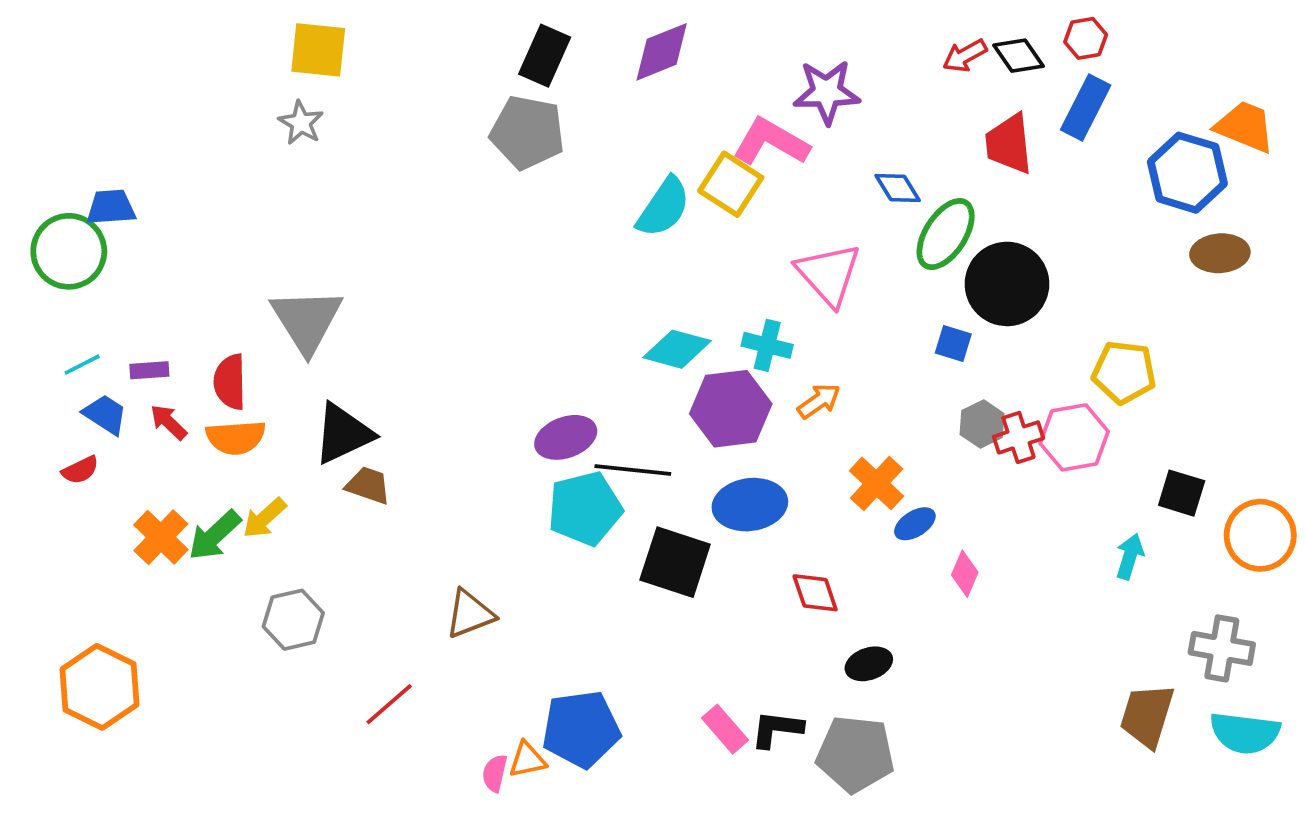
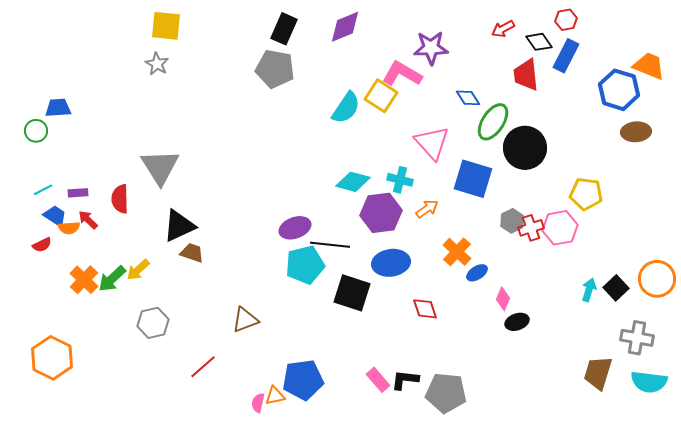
black diamond: (1018, 56) -> (539, 42), moved
green circle: (69, 251) -> (36, 131), size x0.6
blue square: (953, 343) -> (473, 179), moved, size x2.0
orange semicircle: (236, 437) -> (69, 228), moved, size x0.7
black square: (1182, 493) -> (616, 288), moved, turned 30
black ellipse: (869, 664) -> (517, 322), moved

